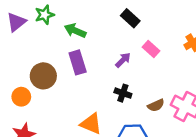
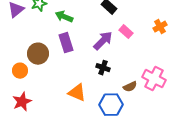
purple arrow: (123, 60) -> (103, 41), size x1.5
brown semicircle: (156, 105) -> (130, 87), moved

